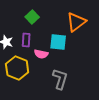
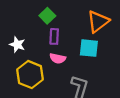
purple rectangle: (26, 40) -> (54, 36), moved
cyan square: (58, 42) -> (89, 48), moved

